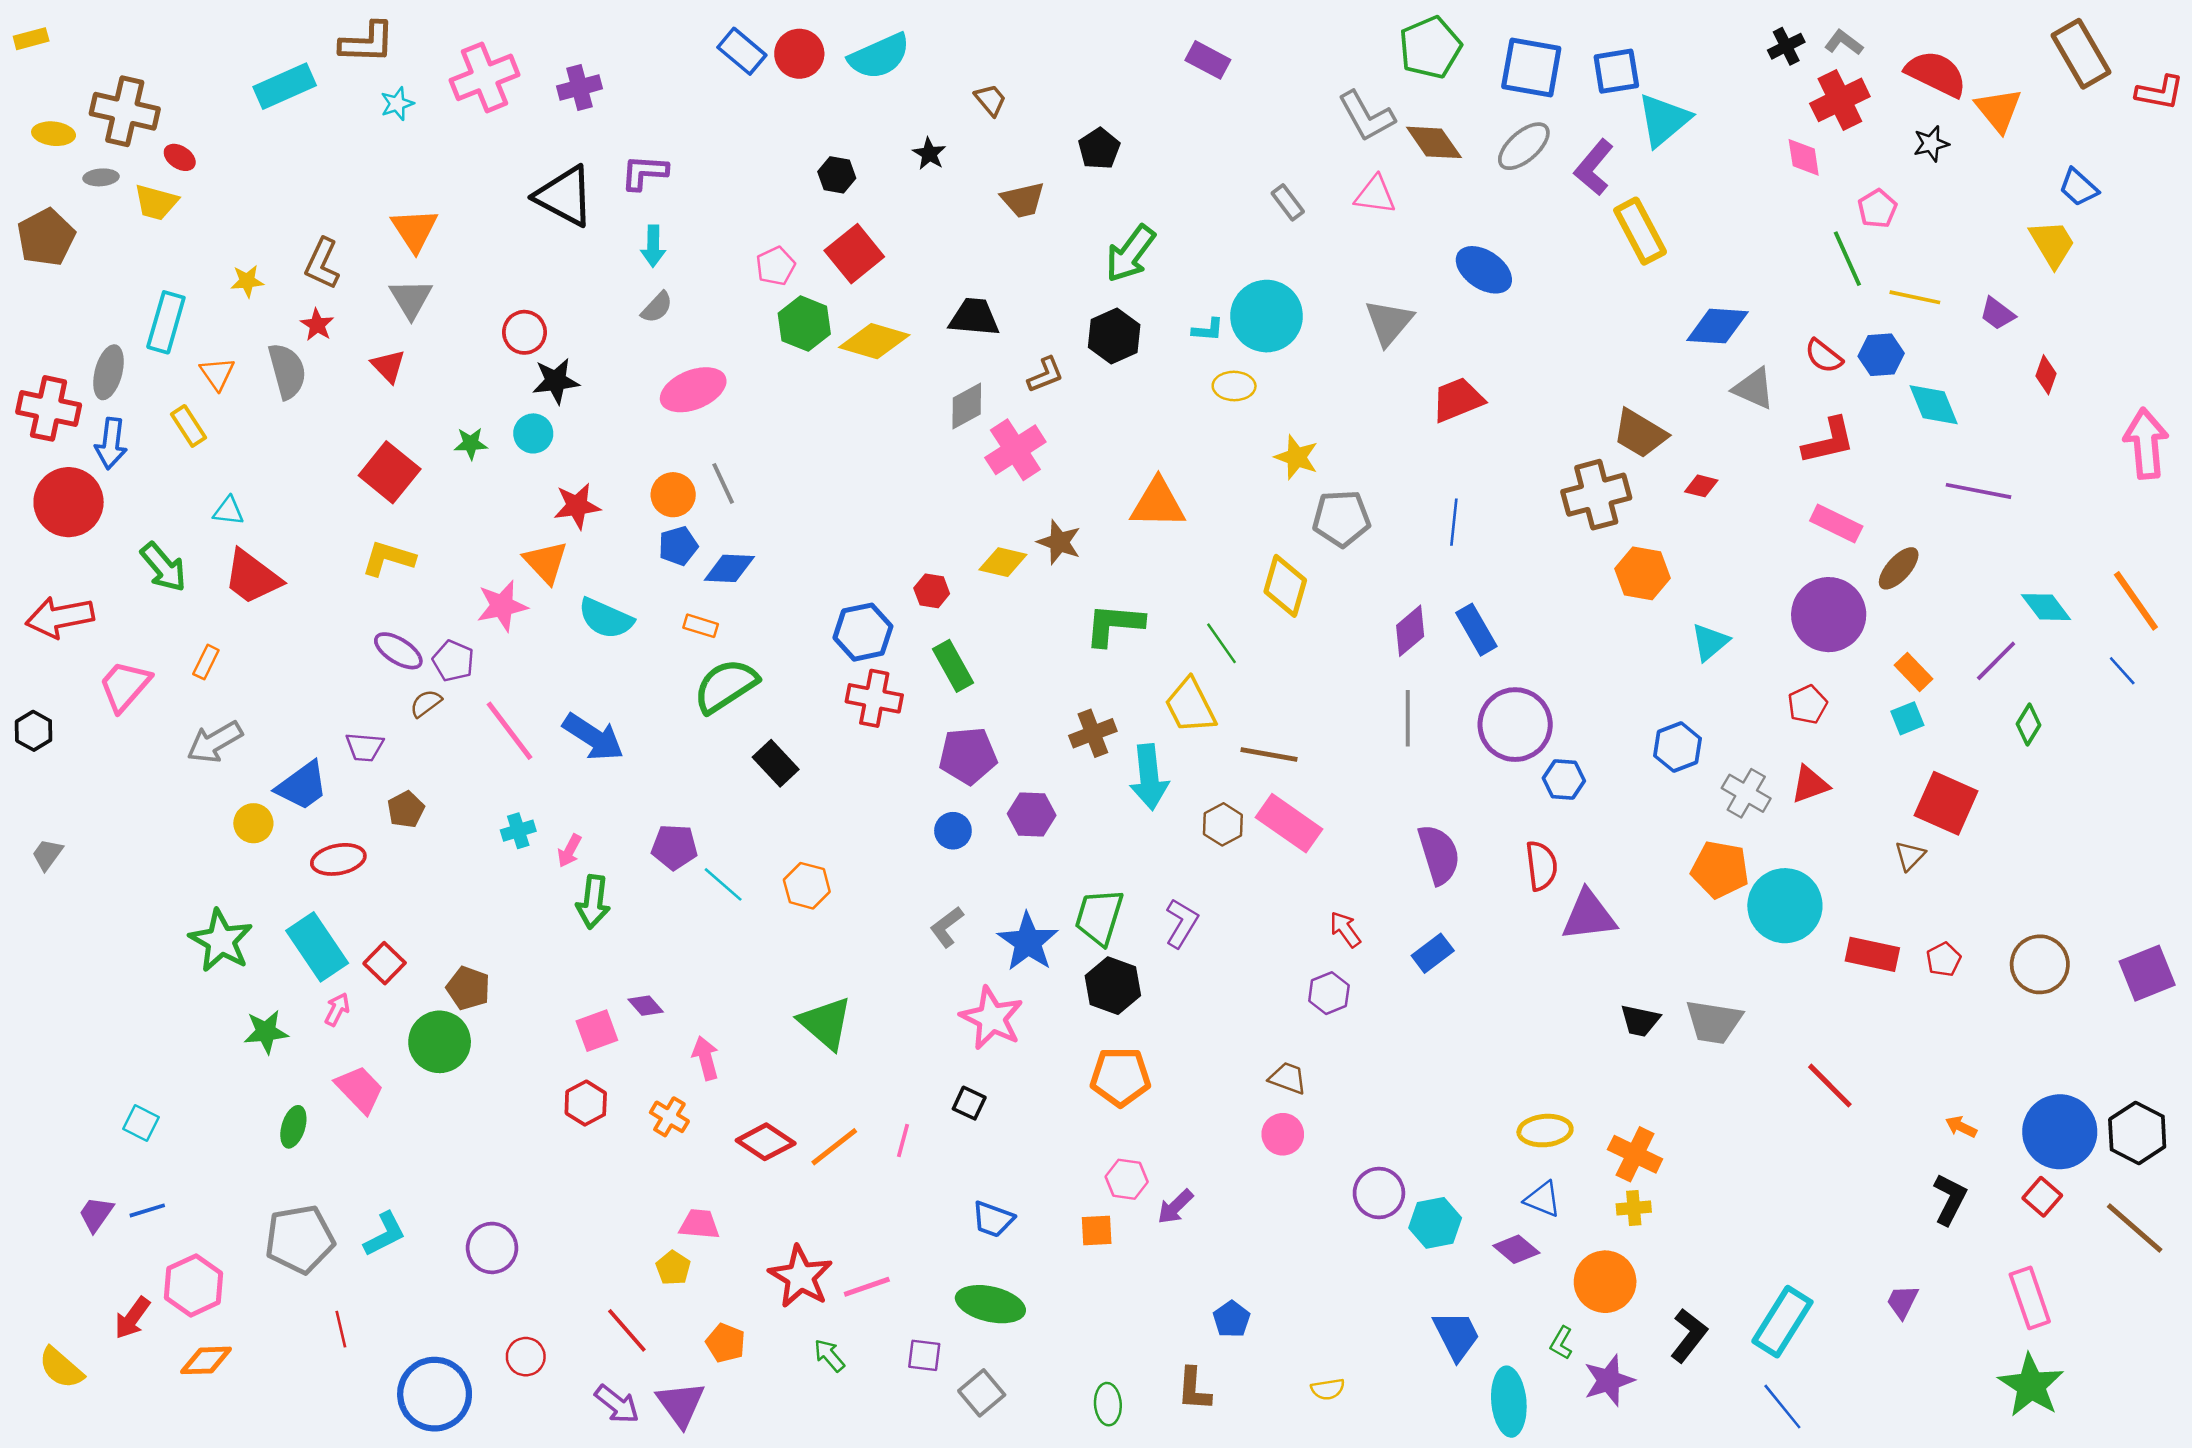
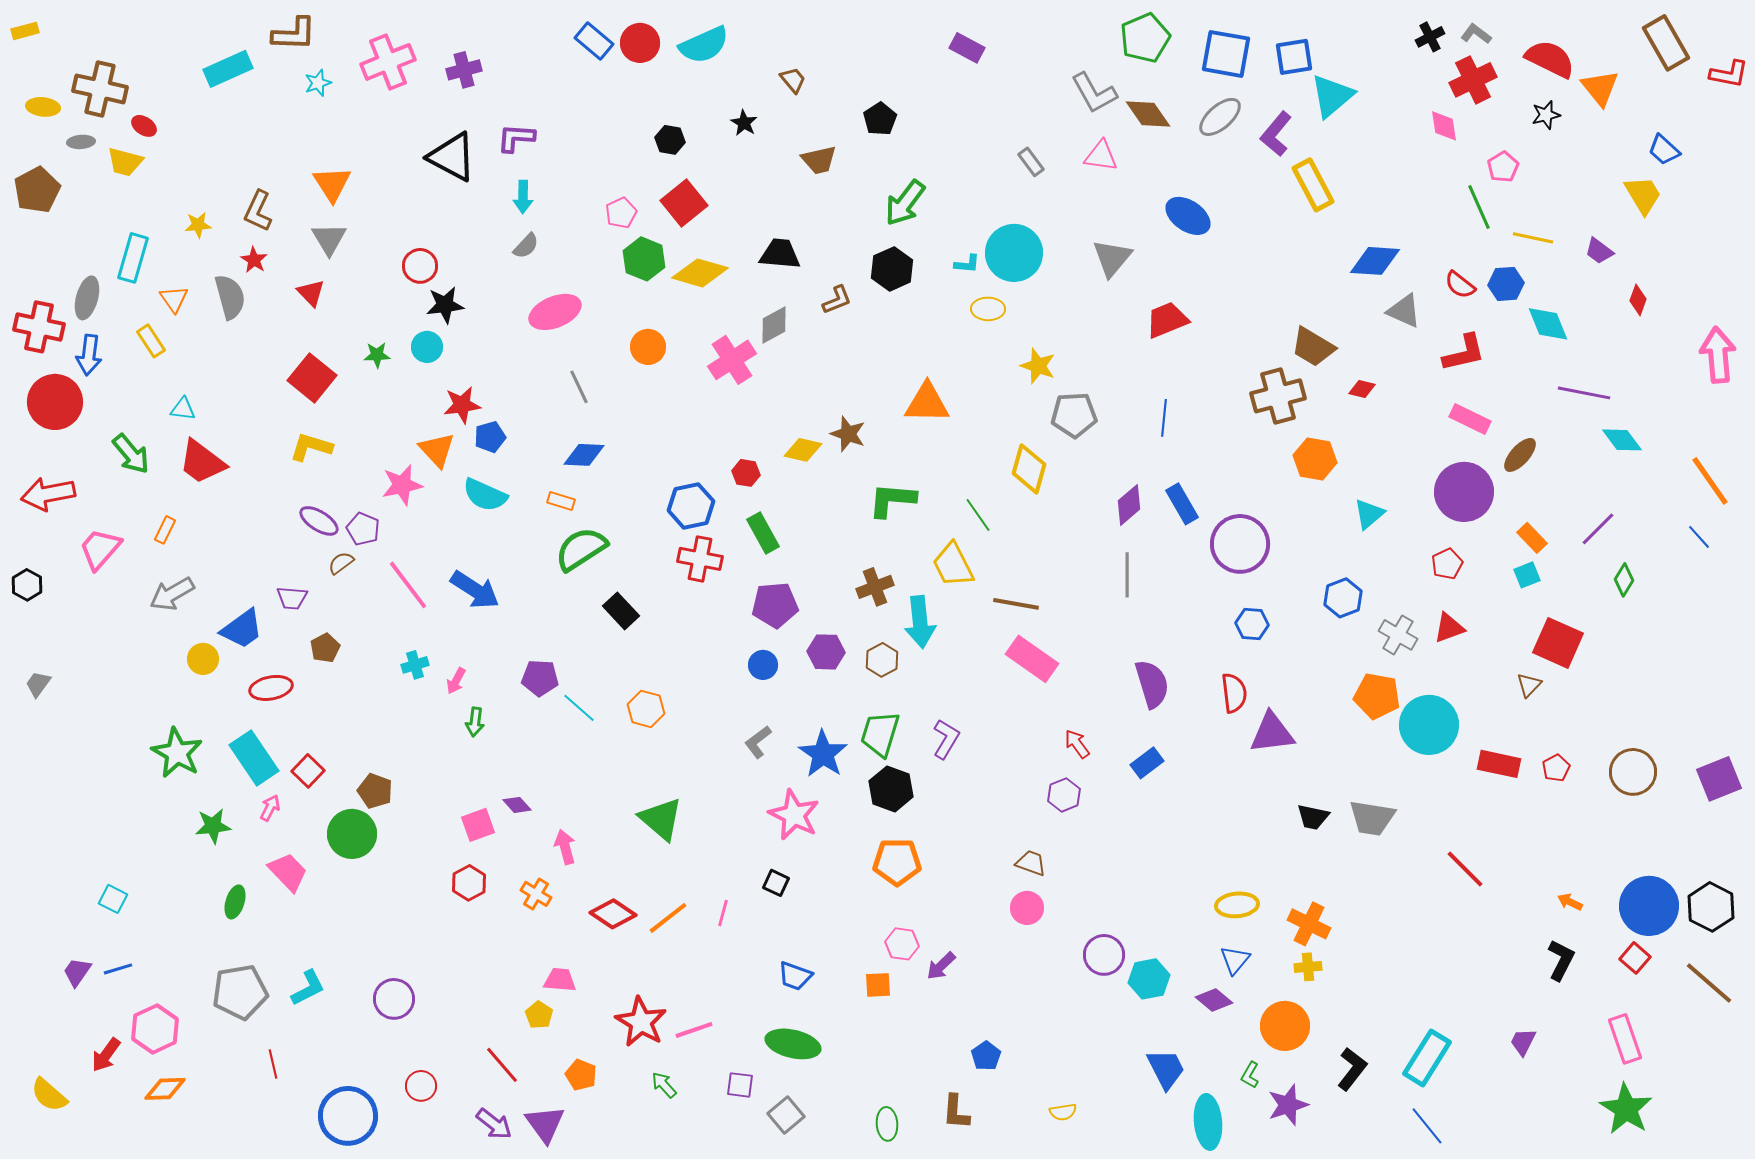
pink cross: (1015, 450) -> (732, 360), moved
orange circle: (673, 495) -> (648, 347), moved
blue pentagon: (678, 546) -> (490, 437), moved
cyan diamond: (2046, 607) -> (1622, 440), moved
purple circle: (1515, 725) -> (1240, 544), moved
brown hexagon: (1223, 824) -> (882, 660), moved
green arrow: (593, 902) -> (475, 722), size x0.7
blue triangle: (1543, 1199) -> (1235, 960), turned 48

